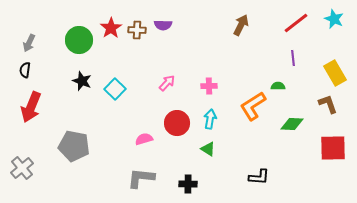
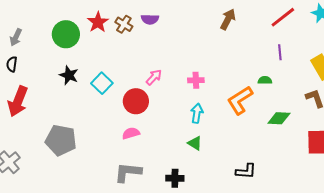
brown cross: (137, 30) -> (124, 24), turned 30
red circle: (177, 123) -> (136, 101), moved

